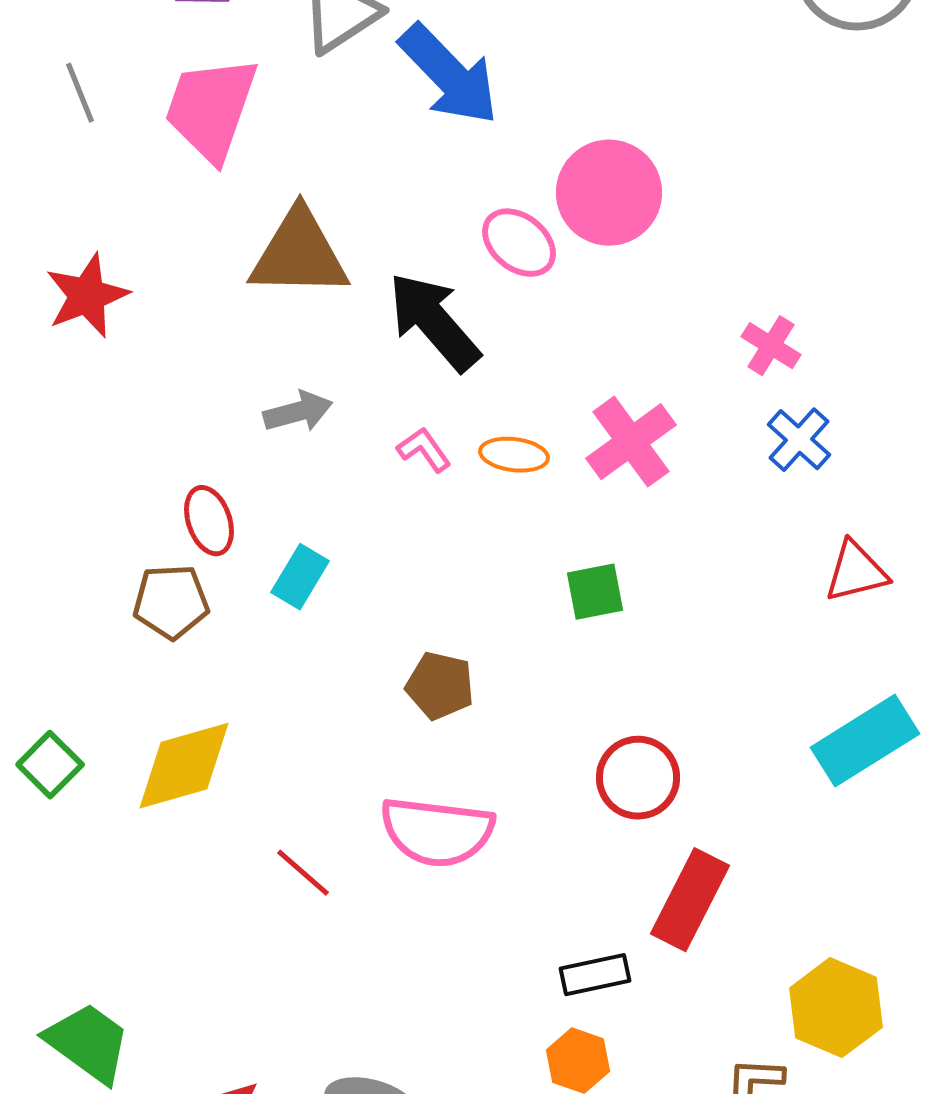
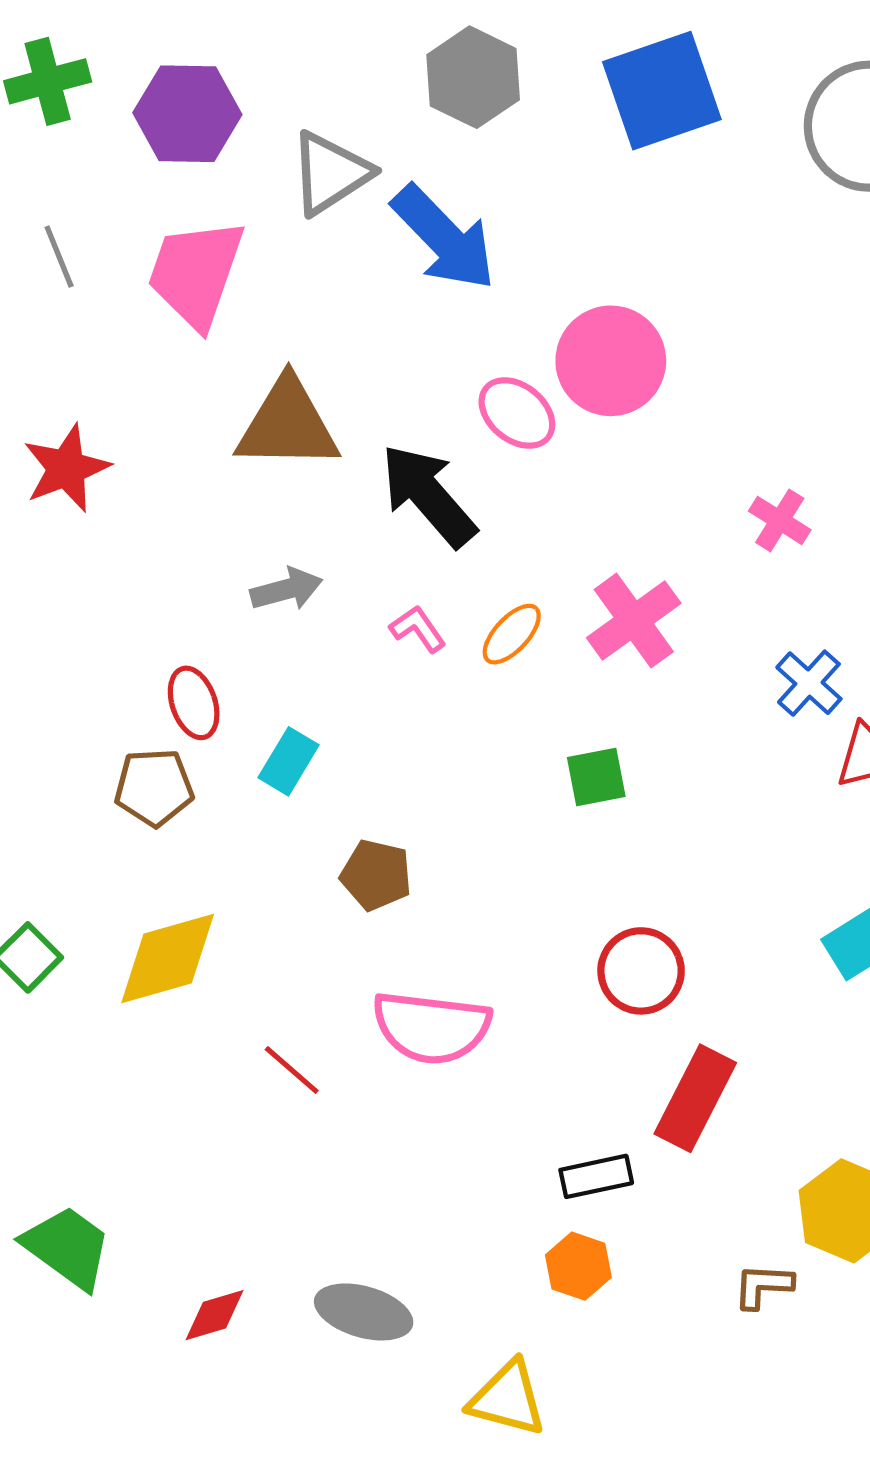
blue cross: (799, 440) -> (809, 683), moved
orange ellipse: (514, 455) -> (512, 634), turned -54
brown pentagon: (440, 686) -> (376, 875), moved

